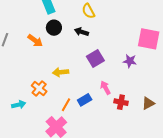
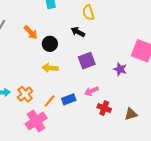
black circle: (54, 28) -> (50, 44), moved
orange cross: (39, 88) -> (25, 94), moved
pink arrow: (105, 88) -> (91, 91), turned -96

